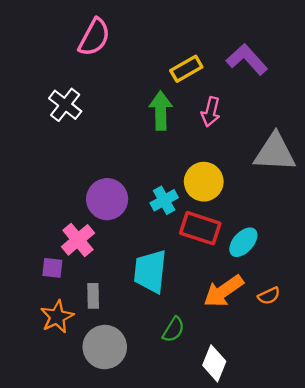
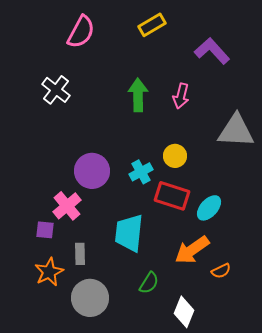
yellow rectangle: (186, 69) -> (152, 25), moved
yellow circle: (204, 182) -> (175, 156), size x0.7
orange semicircle: (269, 296) -> (221, 271), moved

